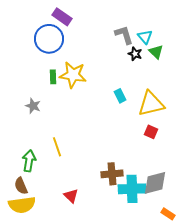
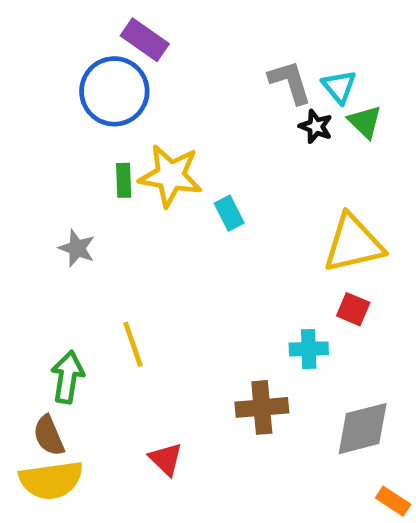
cyan rectangle: (120, 96) -> (229, 213), moved
cyan cross: (132, 189) -> (309, 349), moved, size x0.6

